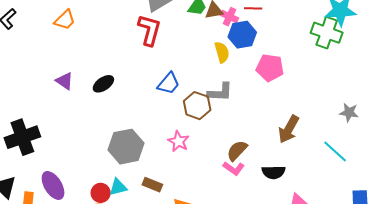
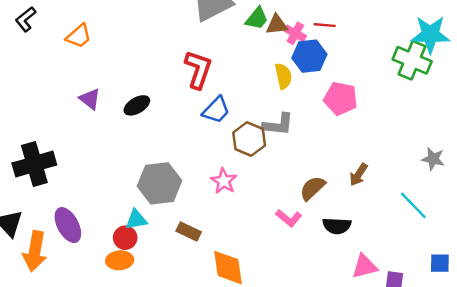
orange trapezoid: (65, 20) -> (79, 36), moved
red L-shape: (149, 30) -> (198, 69), moved
brown arrow: (289, 129) -> (359, 175), size x0.7
brown semicircle: (237, 151) -> (312, 188), moved
cyan triangle: (118, 187) -> (136, 220), moved

